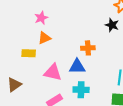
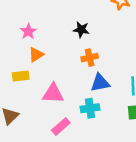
black star: (112, 25) -> (81, 30), moved
blue triangle: (77, 66) -> (100, 83), moved

